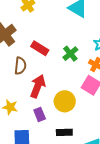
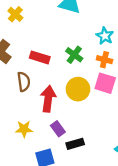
yellow circle: (65, 101) -> (78, 89), moved
black rectangle: (64, 132) -> (75, 144), moved

